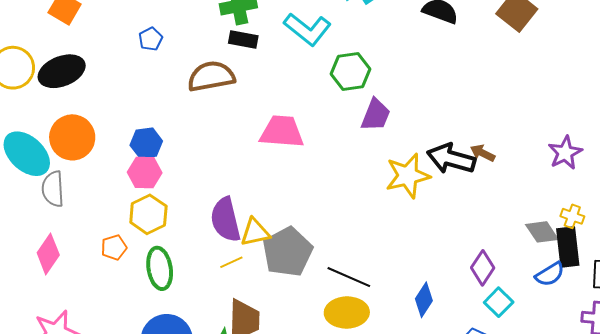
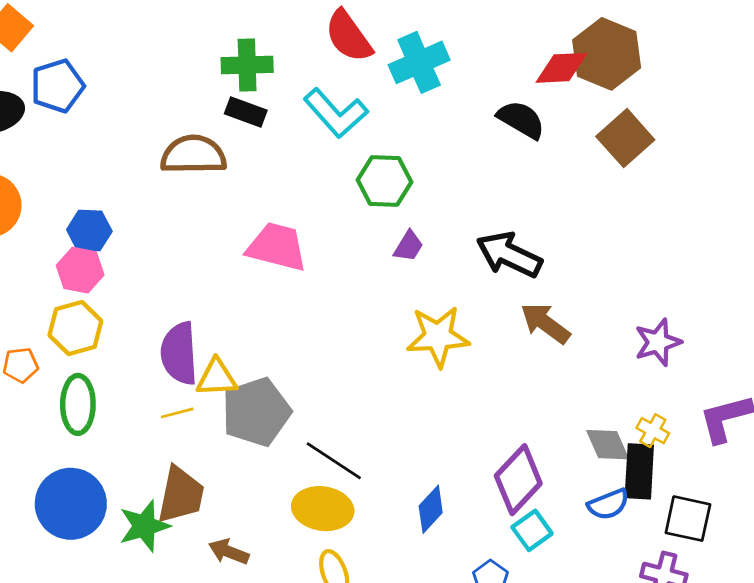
blue pentagon: (151, 39) -> (57, 86), moved, size x1.6
purple trapezoid: (376, 115) -> (408, 246), size x0.7
brown arrow: (483, 153) -> (545, 323), size x1.5
black arrow: (451, 159) -> (509, 255), moved
purple diamond: (483, 268) -> (518, 480), size x1.4

